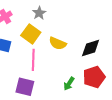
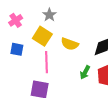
green arrow: (69, 84) -> (85, 72), moved

